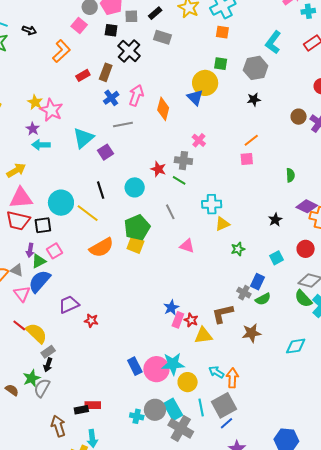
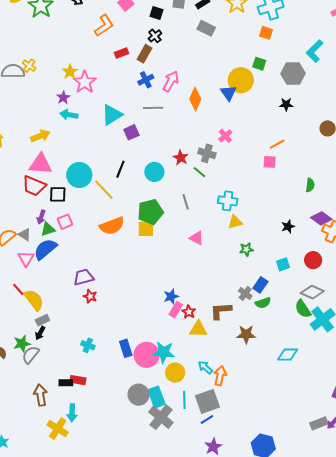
black cross: (129, 51) -> (155, 36), moved, size x0.6
black line: (101, 190) -> (120, 169), turned 30
yellow square: (135, 245) -> (146, 229), turned -30
purple trapezoid: (69, 304) -> (84, 277), moved
cyan cross: (137, 416) -> (88, 345), moved

